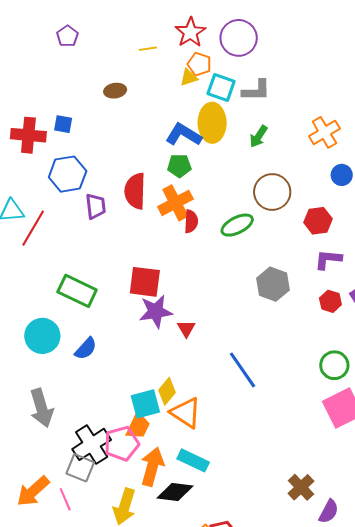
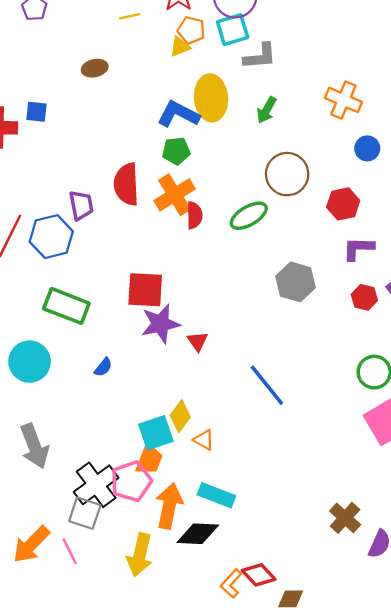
cyan square: (221, 87) -> (233, 30), moved, turned -32
orange cross: (324, 132) -> (343, 100), turned -32
blue hexagon: (68, 174) -> (51, 237), moved
blue semicircle: (86, 349) -> (103, 367), moved, size x0.7
orange triangle: (186, 413) -> (204, 440), size x0.6

